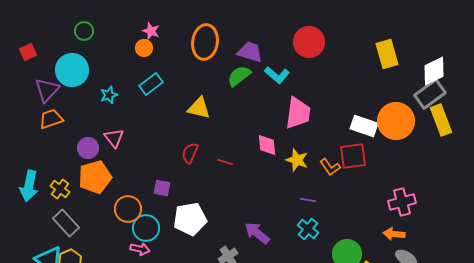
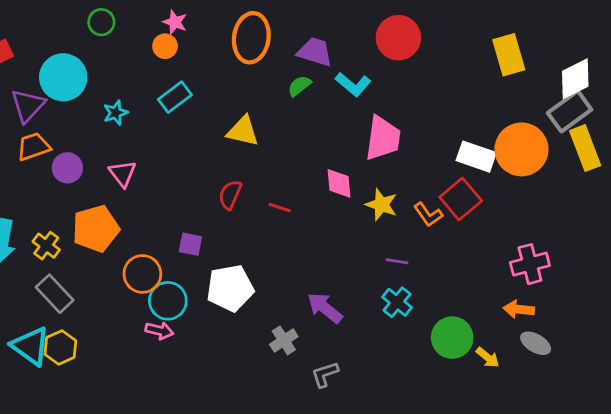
green circle: (84, 31) -> (101, 22), moved
green semicircle: (239, 76) -> (299, 86), size x0.7
purple circle: (88, 148) -> (67, 168), moved
red square: (353, 156) -> (461, 199), turned -32

